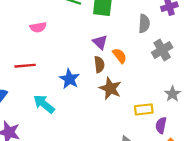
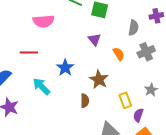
pink semicircle: (38, 27) -> (43, 21), size x1.5
orange semicircle: (120, 56) -> (119, 54), moved
brown semicircle: (99, 65) -> (85, 101), moved
yellow rectangle: (144, 109) -> (125, 100), turned 70

